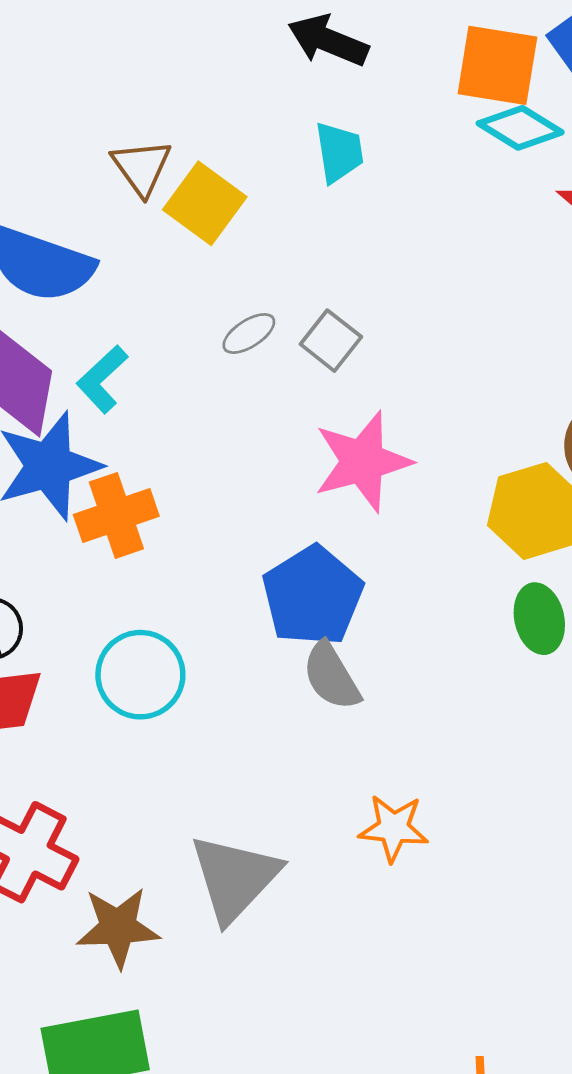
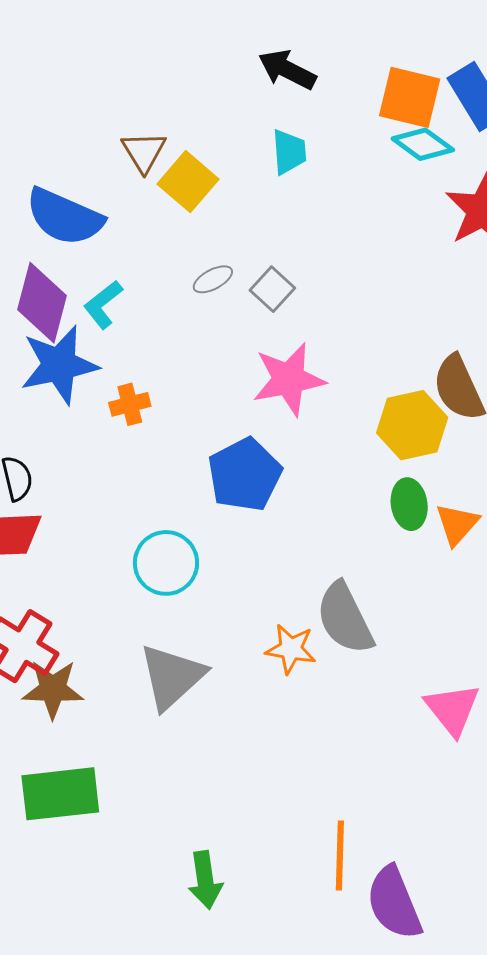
orange cross: (116, 515) -> (130, 404), moved, size x0.7
cyan circle: (140, 675) -> (166, 563), moved
gray semicircle: (331, 676) -> (345, 618), moved, size x1.4
brown star: (118, 927) -> (53, 689), moved

